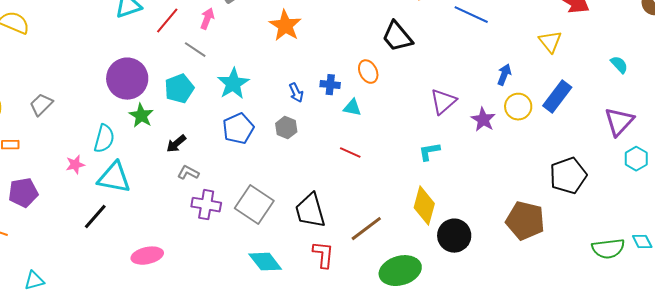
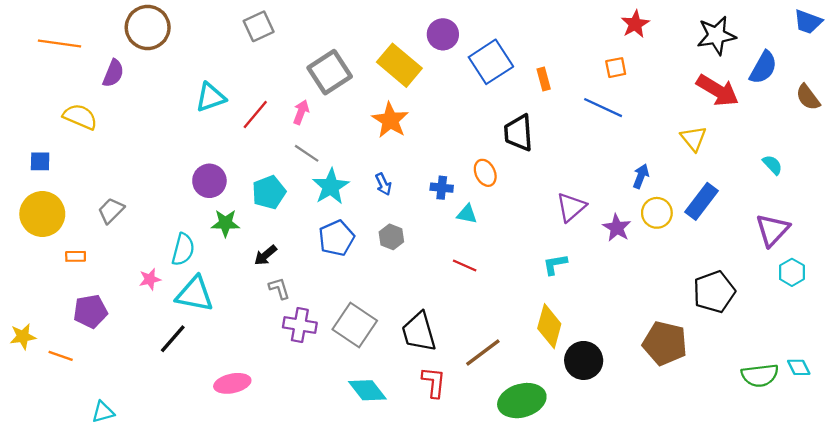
black trapezoid: (397, 37) -> (518, 133), turned 36
gray line: (195, 50) -> (307, 153), moved
purple circle: (127, 79) -> (209, 181), size x0.7
blue arrow: (296, 93) -> (383, 184), moved
green star: (141, 116) -> (225, 223), turned -30
gray L-shape: (188, 173) -> (279, 288), turned 45

